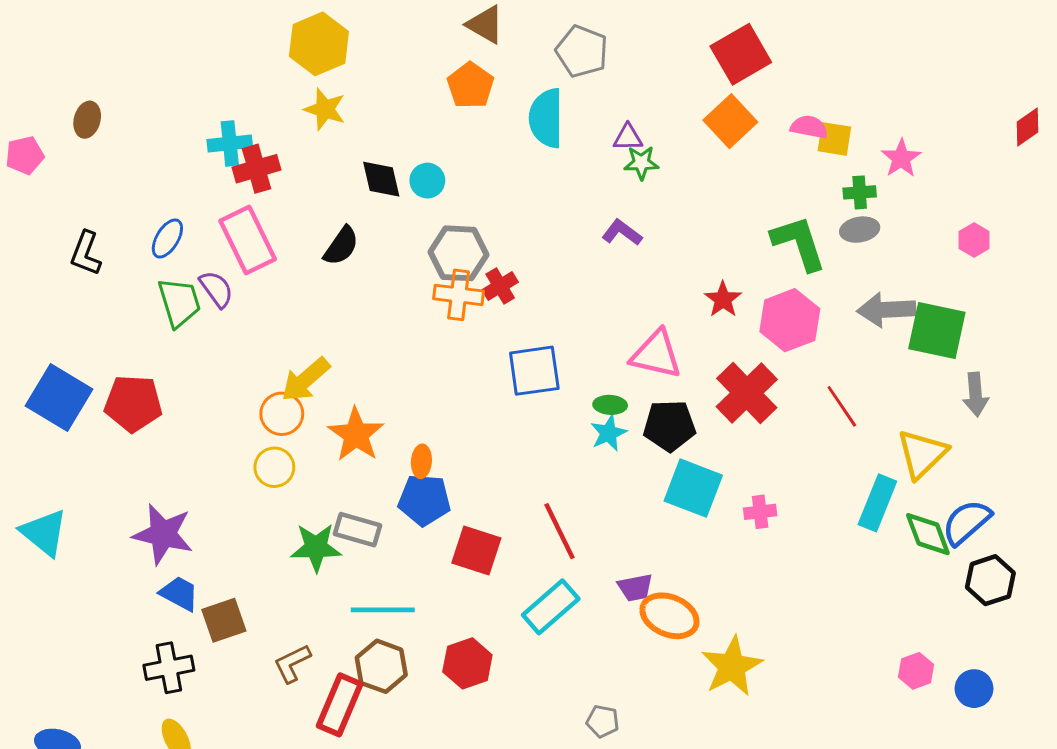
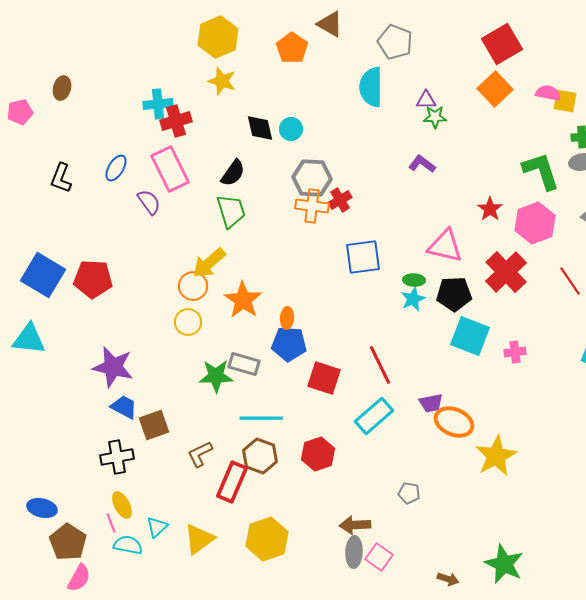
orange pentagon: (470, 85) -> (292, 48), moved
green trapezoid: (179, 302) -> (231, 211), moved
cyan triangle: (44, 533) -> (29, 339), moved, turned -33

